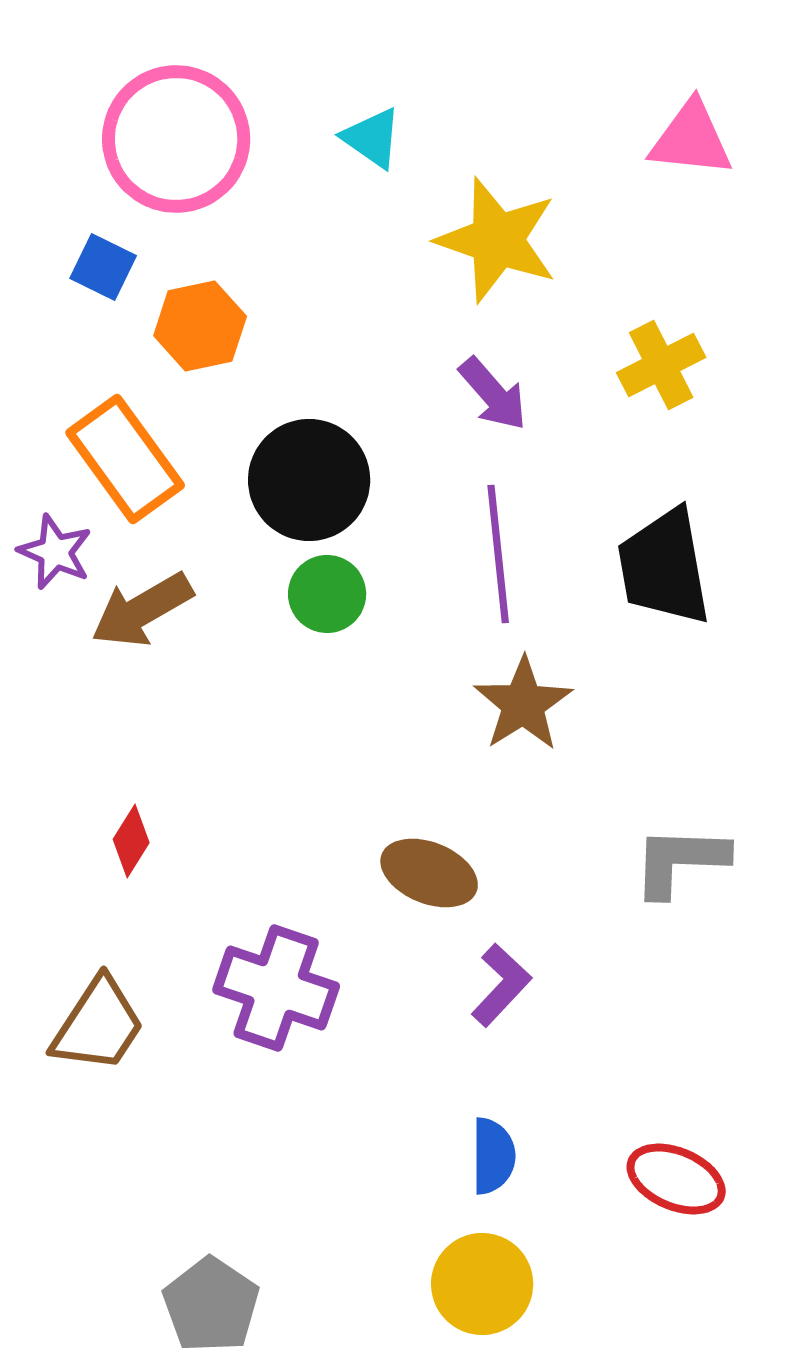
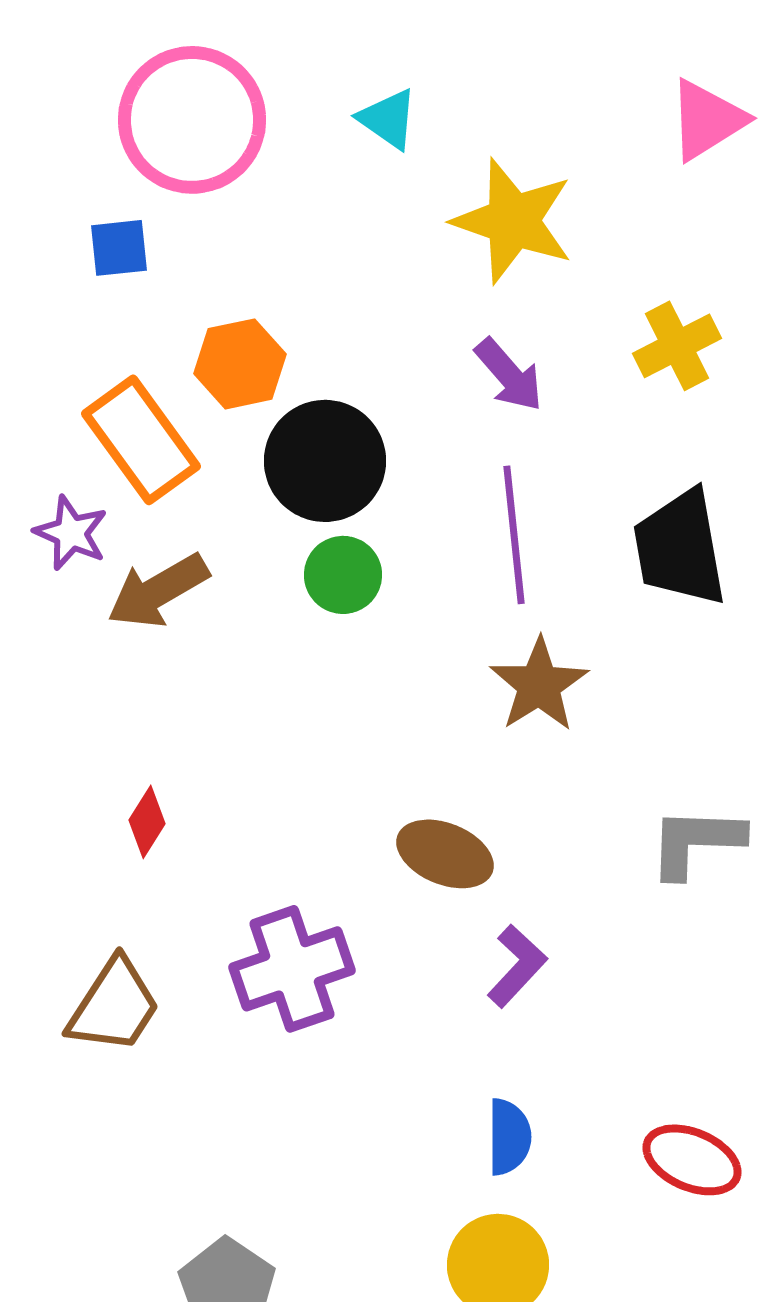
pink triangle: (691, 139) -> (707, 120), turned -38
blue square: (103, 267) -> (119, 248), turned -32
orange hexagon: (200, 326) -> (240, 364), moved
purple cross: (276, 988) -> (292, 969), turned -38

